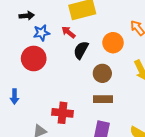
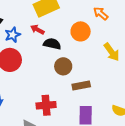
black semicircle: (81, 50) -> (52, 44), turned 84
brown circle: (102, 73) -> (63, 66), moved

